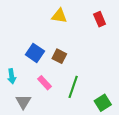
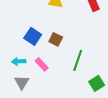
cyan arrow: (12, 76) -> (19, 61), moved, turned 96
green line: (73, 87) -> (78, 60), moved

